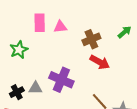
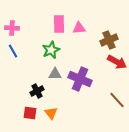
green star: (19, 50) -> (51, 50), moved
gray triangle: (35, 88) -> (55, 74), moved

